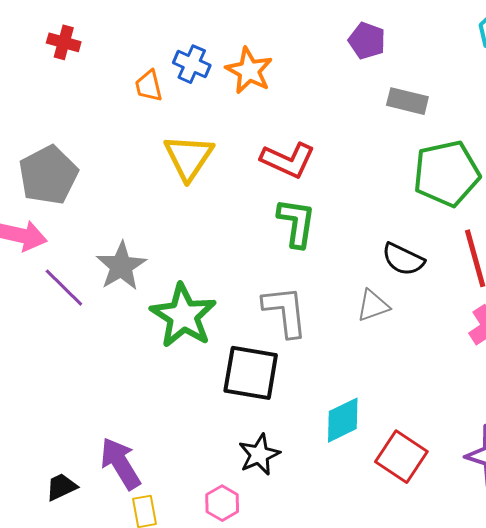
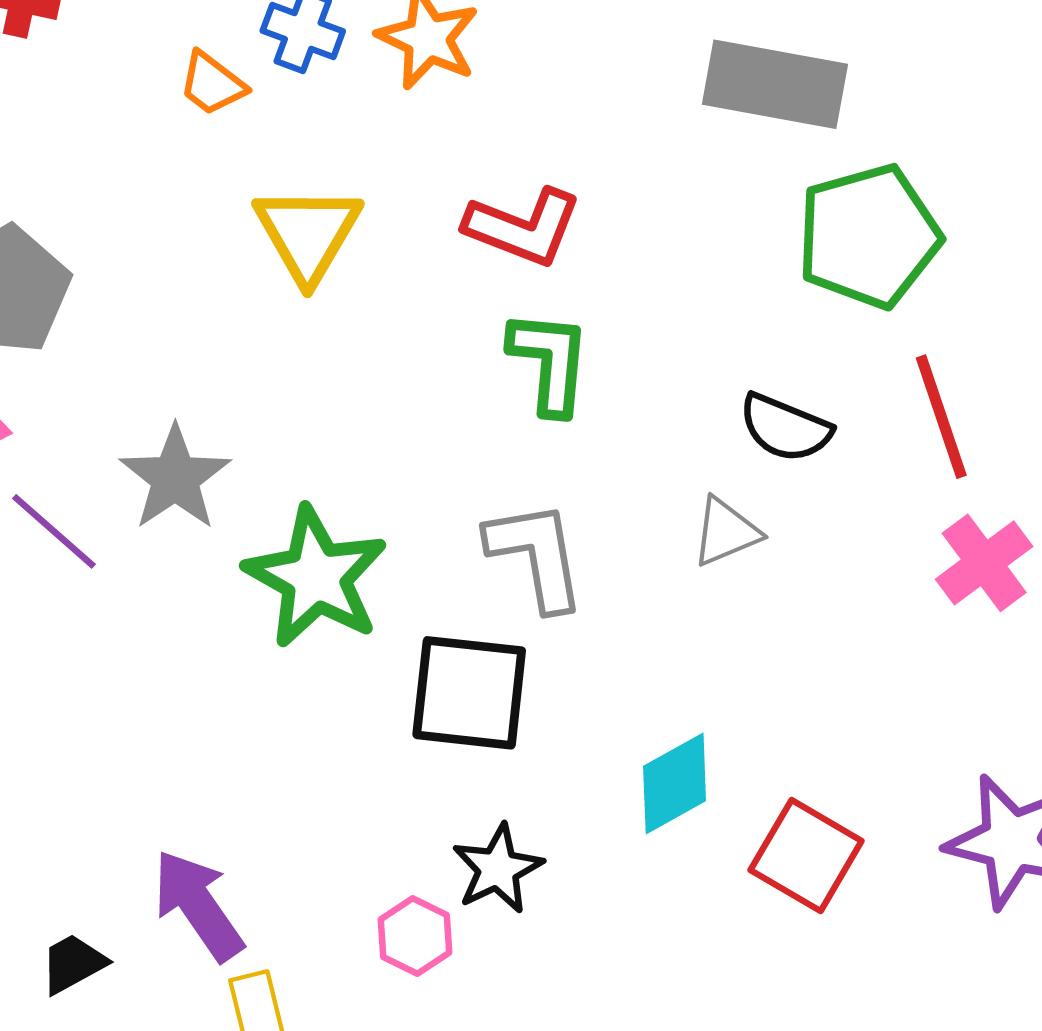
orange trapezoid: (149, 86) -> (212, 84), turned -36
gray rectangle: (407, 101) -> (775, 84), size x1.6
pink hexagon: (222, 503) -> (415, 936), moved

